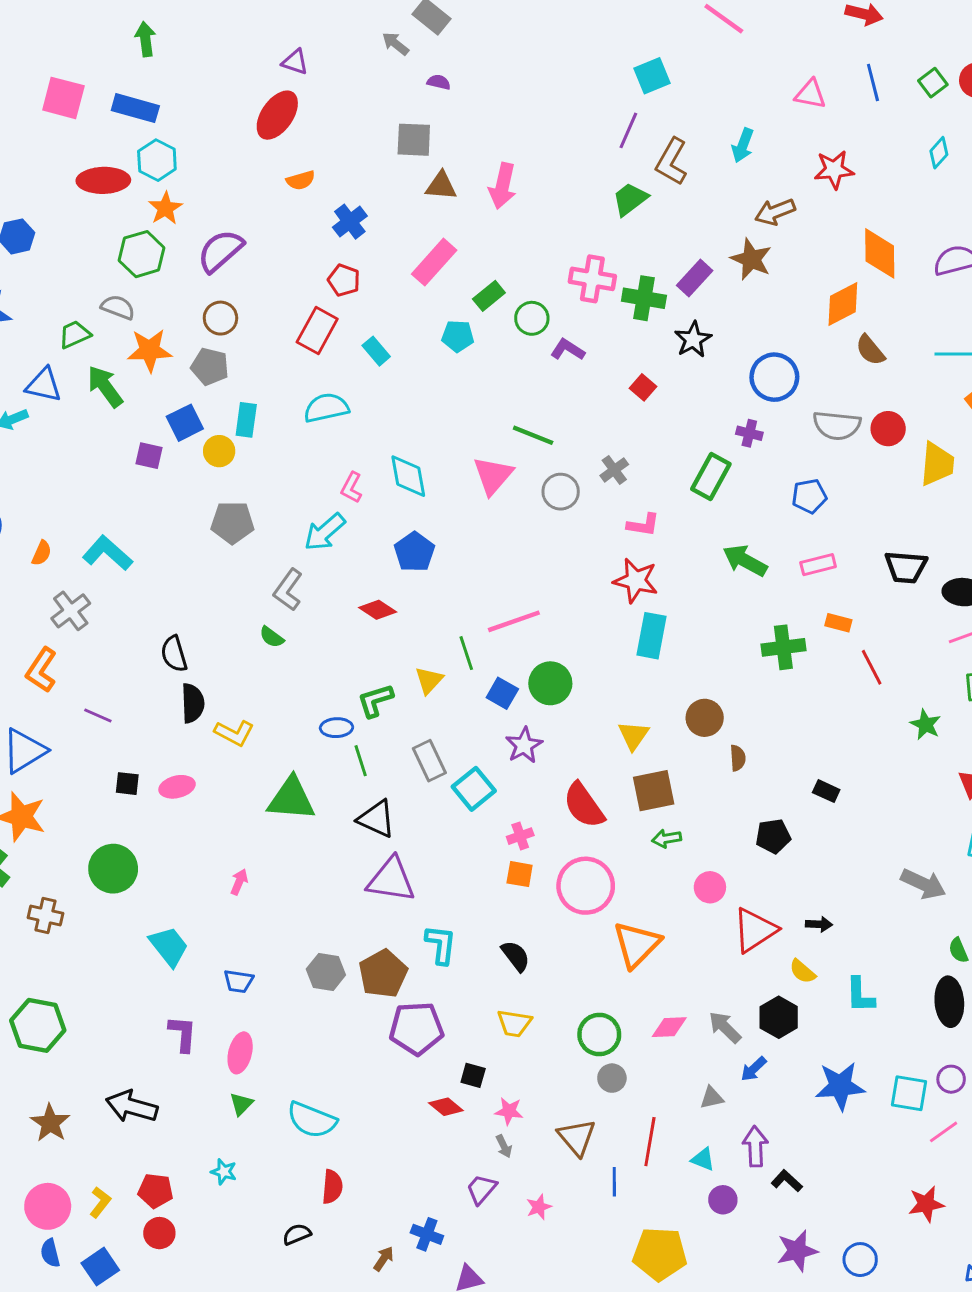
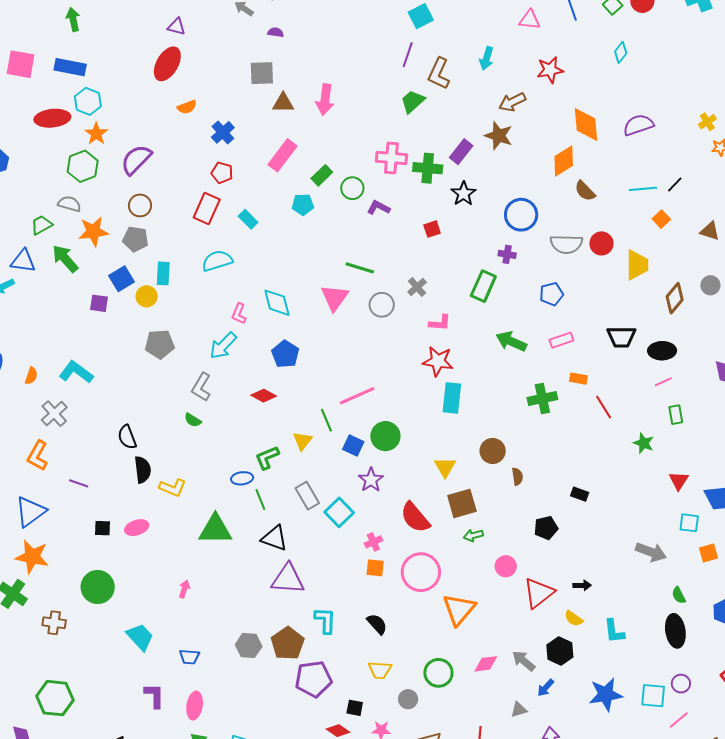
red square: (643, 387) -> (432, 229), turned 36
gray circle: (612, 1078) -> (408, 699), moved

